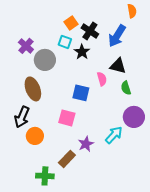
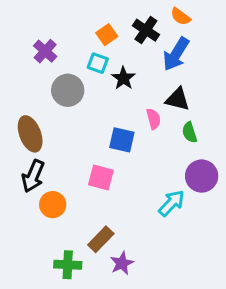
orange semicircle: (132, 11) -> (181, 17), moved, turned 136
black cross: (90, 31) -> (146, 30), moved
purple cross: (26, 46) -> (45, 51), moved
brown ellipse: (33, 89) -> (30, 134), moved
purple star: (86, 144) -> (122, 263), moved

